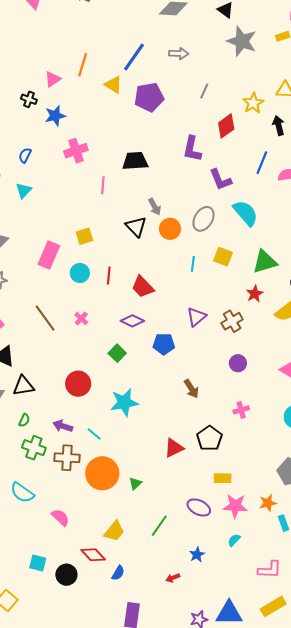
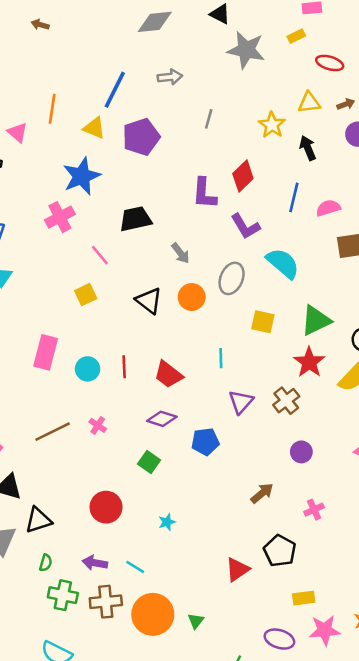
pink triangle: (53, 79) -> (17, 132), turned -36
blue star: (55, 116) -> (82, 176), moved, size x1.4
red diamond: (226, 126) -> (243, 176), moved
pink line: (103, 185) -> (100, 255), turned -36
gray arrow: (155, 207) -> (181, 253), moved
yellow square: (84, 236) -> (86, 295), moved
cyan line: (193, 264) -> (221, 358), moved
red star: (255, 294) -> (309, 362), size x1.4
brown line: (45, 318) -> (53, 432), turned -72
brown arrow: (191, 389) -> (262, 493), moved, turned -90
cyan star: (124, 402) -> (167, 522), size x0.5

